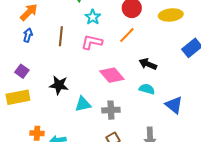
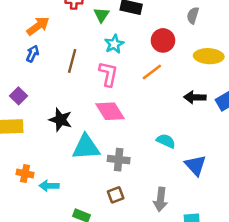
pink L-shape: (92, 42) -> (108, 74), turned 80
black arrow: (148, 64) -> (195, 97), moved, turned -30
pink diamond: (112, 75) -> (110, 111), moved
cyan triangle: (83, 104) -> (86, 147), size x1.4

